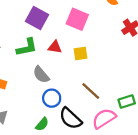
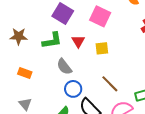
red triangle: (55, 47) -> (78, 41), turned 48

